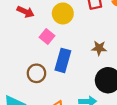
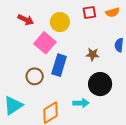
pink square: (47, 36) -> (45, 43), size x1.5

